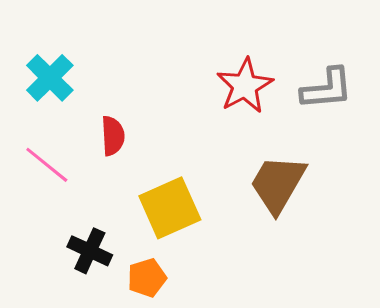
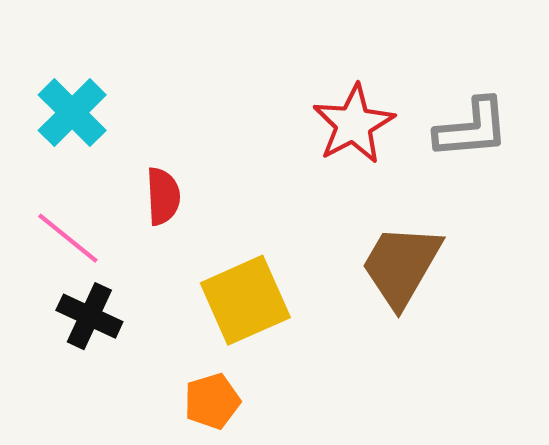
black cross: (90, 251) -> (89, 316), moved

